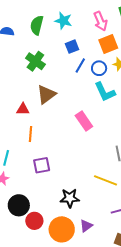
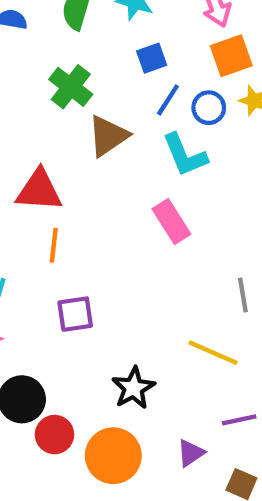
cyan L-shape: (105, 92) -> (185, 155), moved
brown triangle: (46, 94) -> (108, 136), moved
red triangle: (23, 109) -> (39, 190), size x1.6
black star: (70, 198) -> (133, 388), turned -30
purple triangle: (86, 226) -> (191, 453), moved

